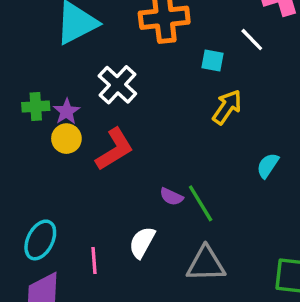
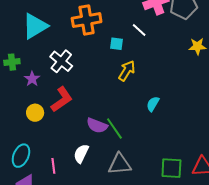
green cross: (36, 107) -> (12, 62), moved
yellow circle: (66, 139) -> (35, 113), moved
purple semicircle: (171, 197) -> (97, 126), size x1.5

